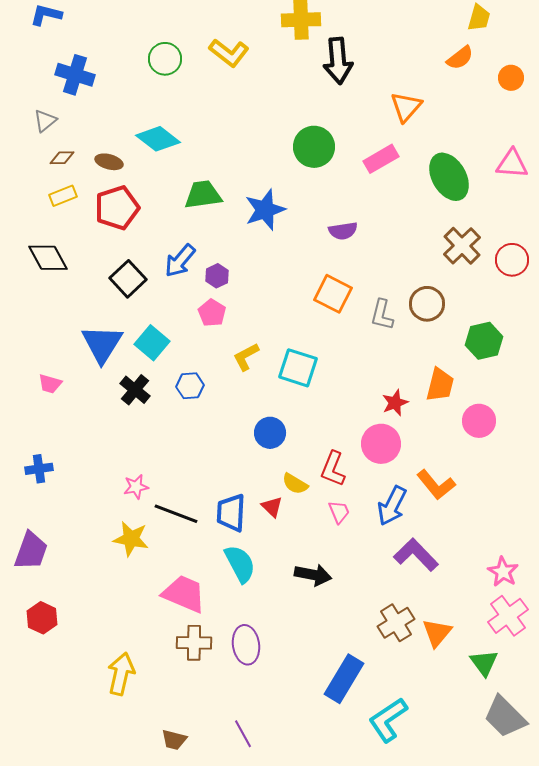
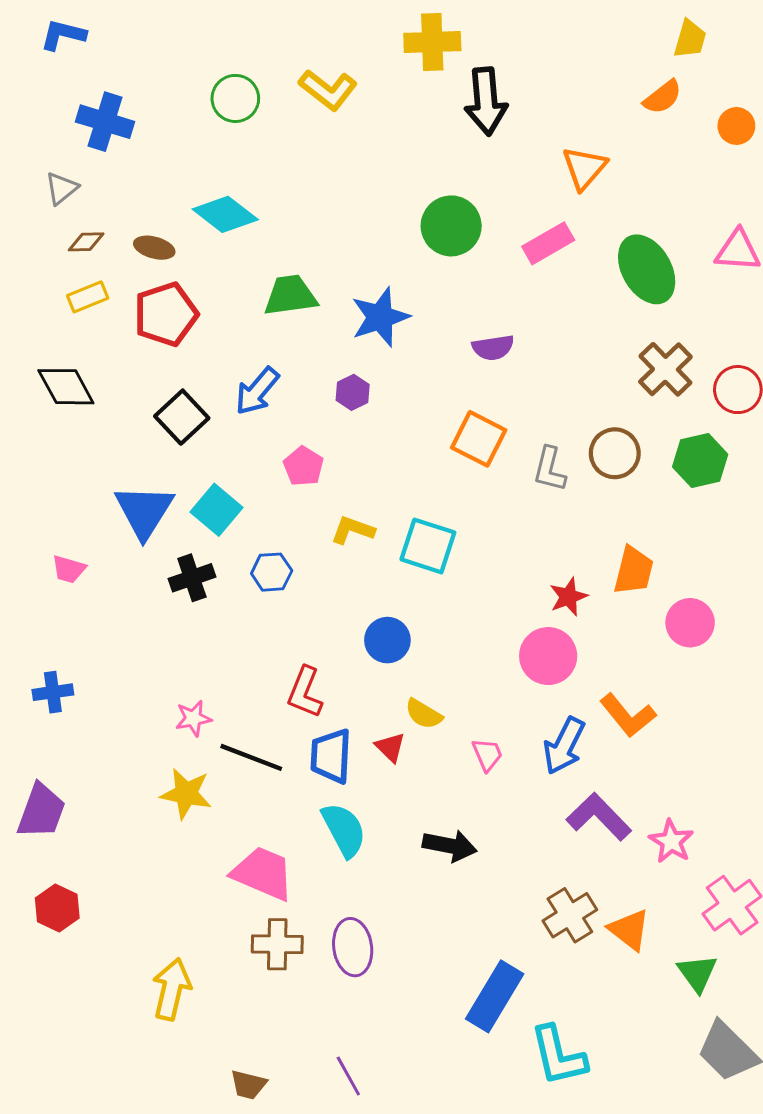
purple hexagon: (217, 276) -> (353, 392), moved
green hexagon: (484, 341) -> (700, 461), moved
yellow L-shape: (246, 357) -> (353, 530), turned 48
black cross: (135, 390) -> (192, 578), turned 32
red L-shape: (333, 469) -> (305, 692), moved
pink star: (503, 572) -> (671, 841), moved
orange triangle: (437, 633) -> (629, 930), turned -32
cyan L-shape: (388, 720) -> (558, 1056), turned -69

